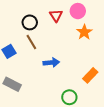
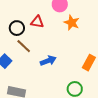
red triangle: (56, 15) -> (37, 22), moved, turned -32

